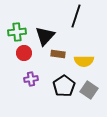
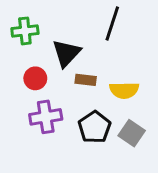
green cross: (17, 32) -> (25, 31), moved
purple cross: (31, 79) -> (46, 117), size x1.5

